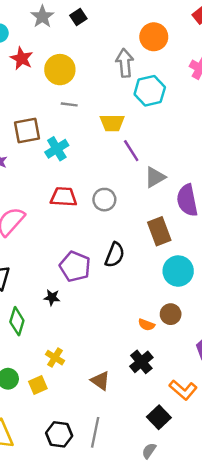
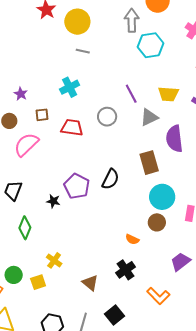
yellow trapezoid: (112, 123) -> (168, 94), moved
brown square: (27, 130) -> (42, 115), moved, size x0.6
gray circle: (104, 200) -> (107, 117), moved
black star: (52, 298) -> (53, 201), moved
brown circle: (171, 314) -> (157, 222), moved
black square: (159, 417) -> (114, 315), moved

